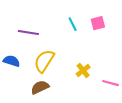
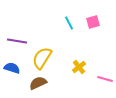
purple line: (28, 33) -> (17, 41), moved
blue semicircle: (12, 61) -> (12, 68), moved

